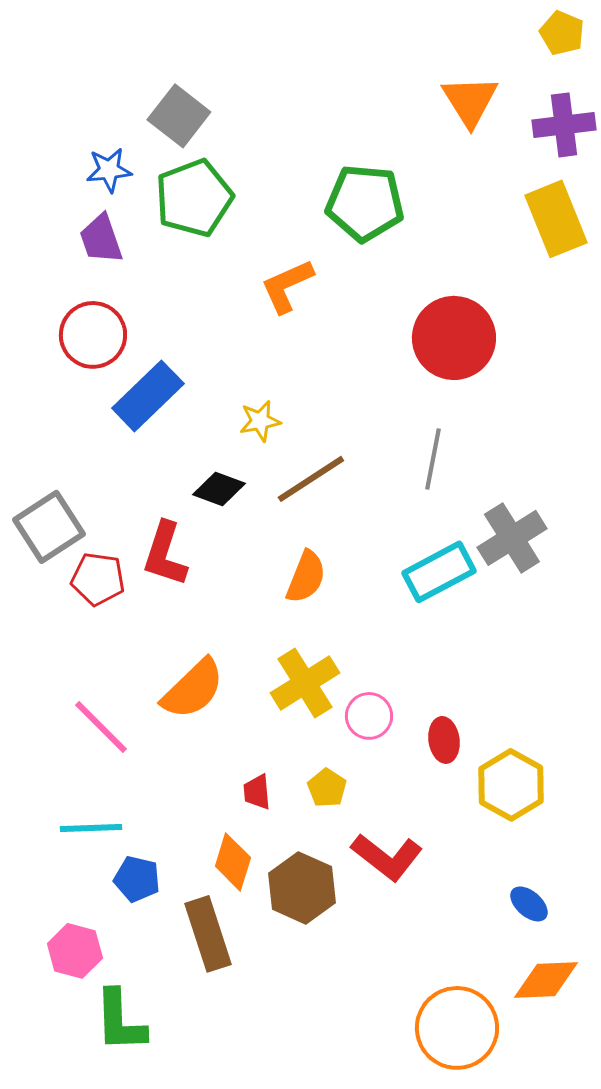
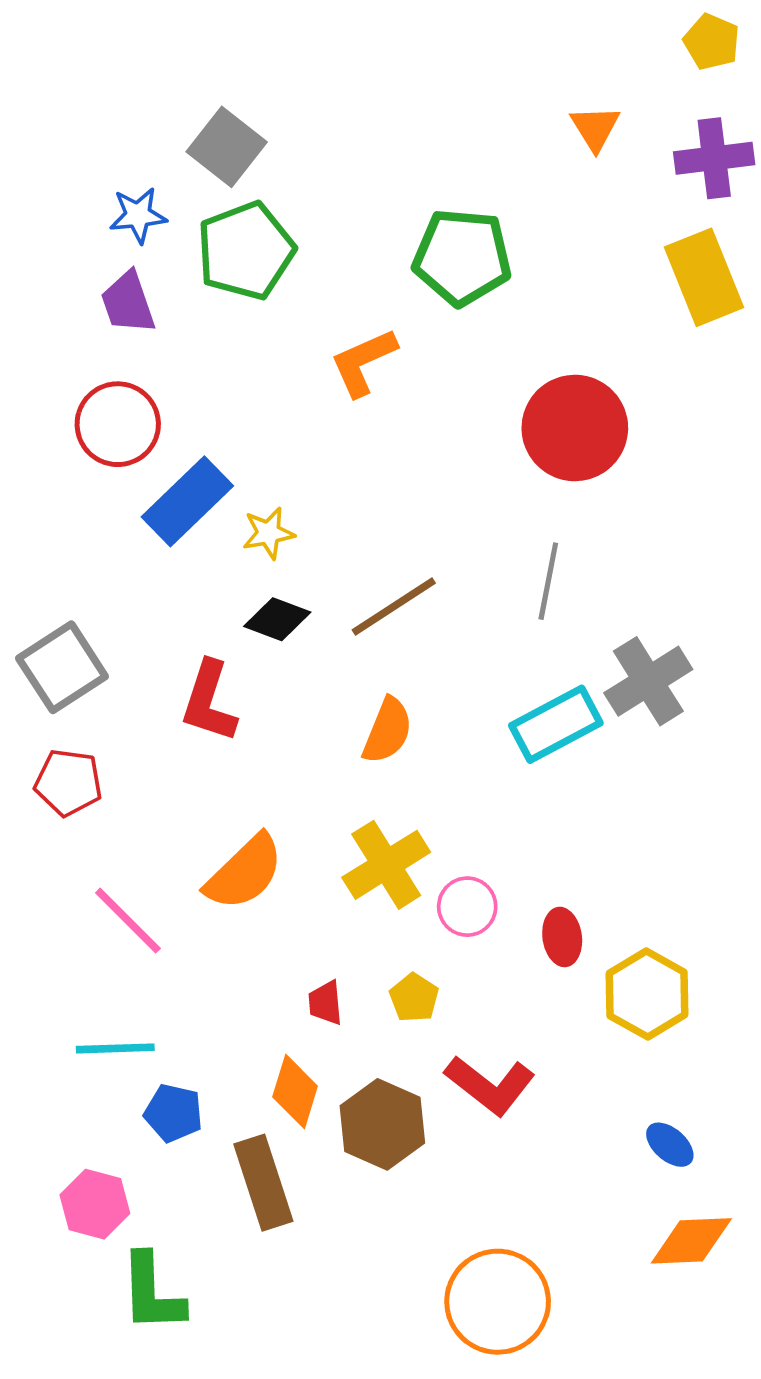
orange triangle: (470, 101) -> (595, 128), size x0.7
yellow star: (260, 421) -> (268, 533), moved
red pentagon: (98, 579) -> (68, 783), moved
orange circle: (457, 1028) -> (498, 1302), moved

